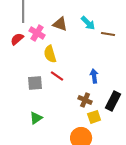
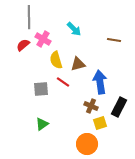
cyan arrow: (88, 23) -> (74, 29), moved
brown triangle: (60, 24) -> (78, 64), moved, turned -35
blue arrow: (94, 76) -> (100, 82), size x1.6

